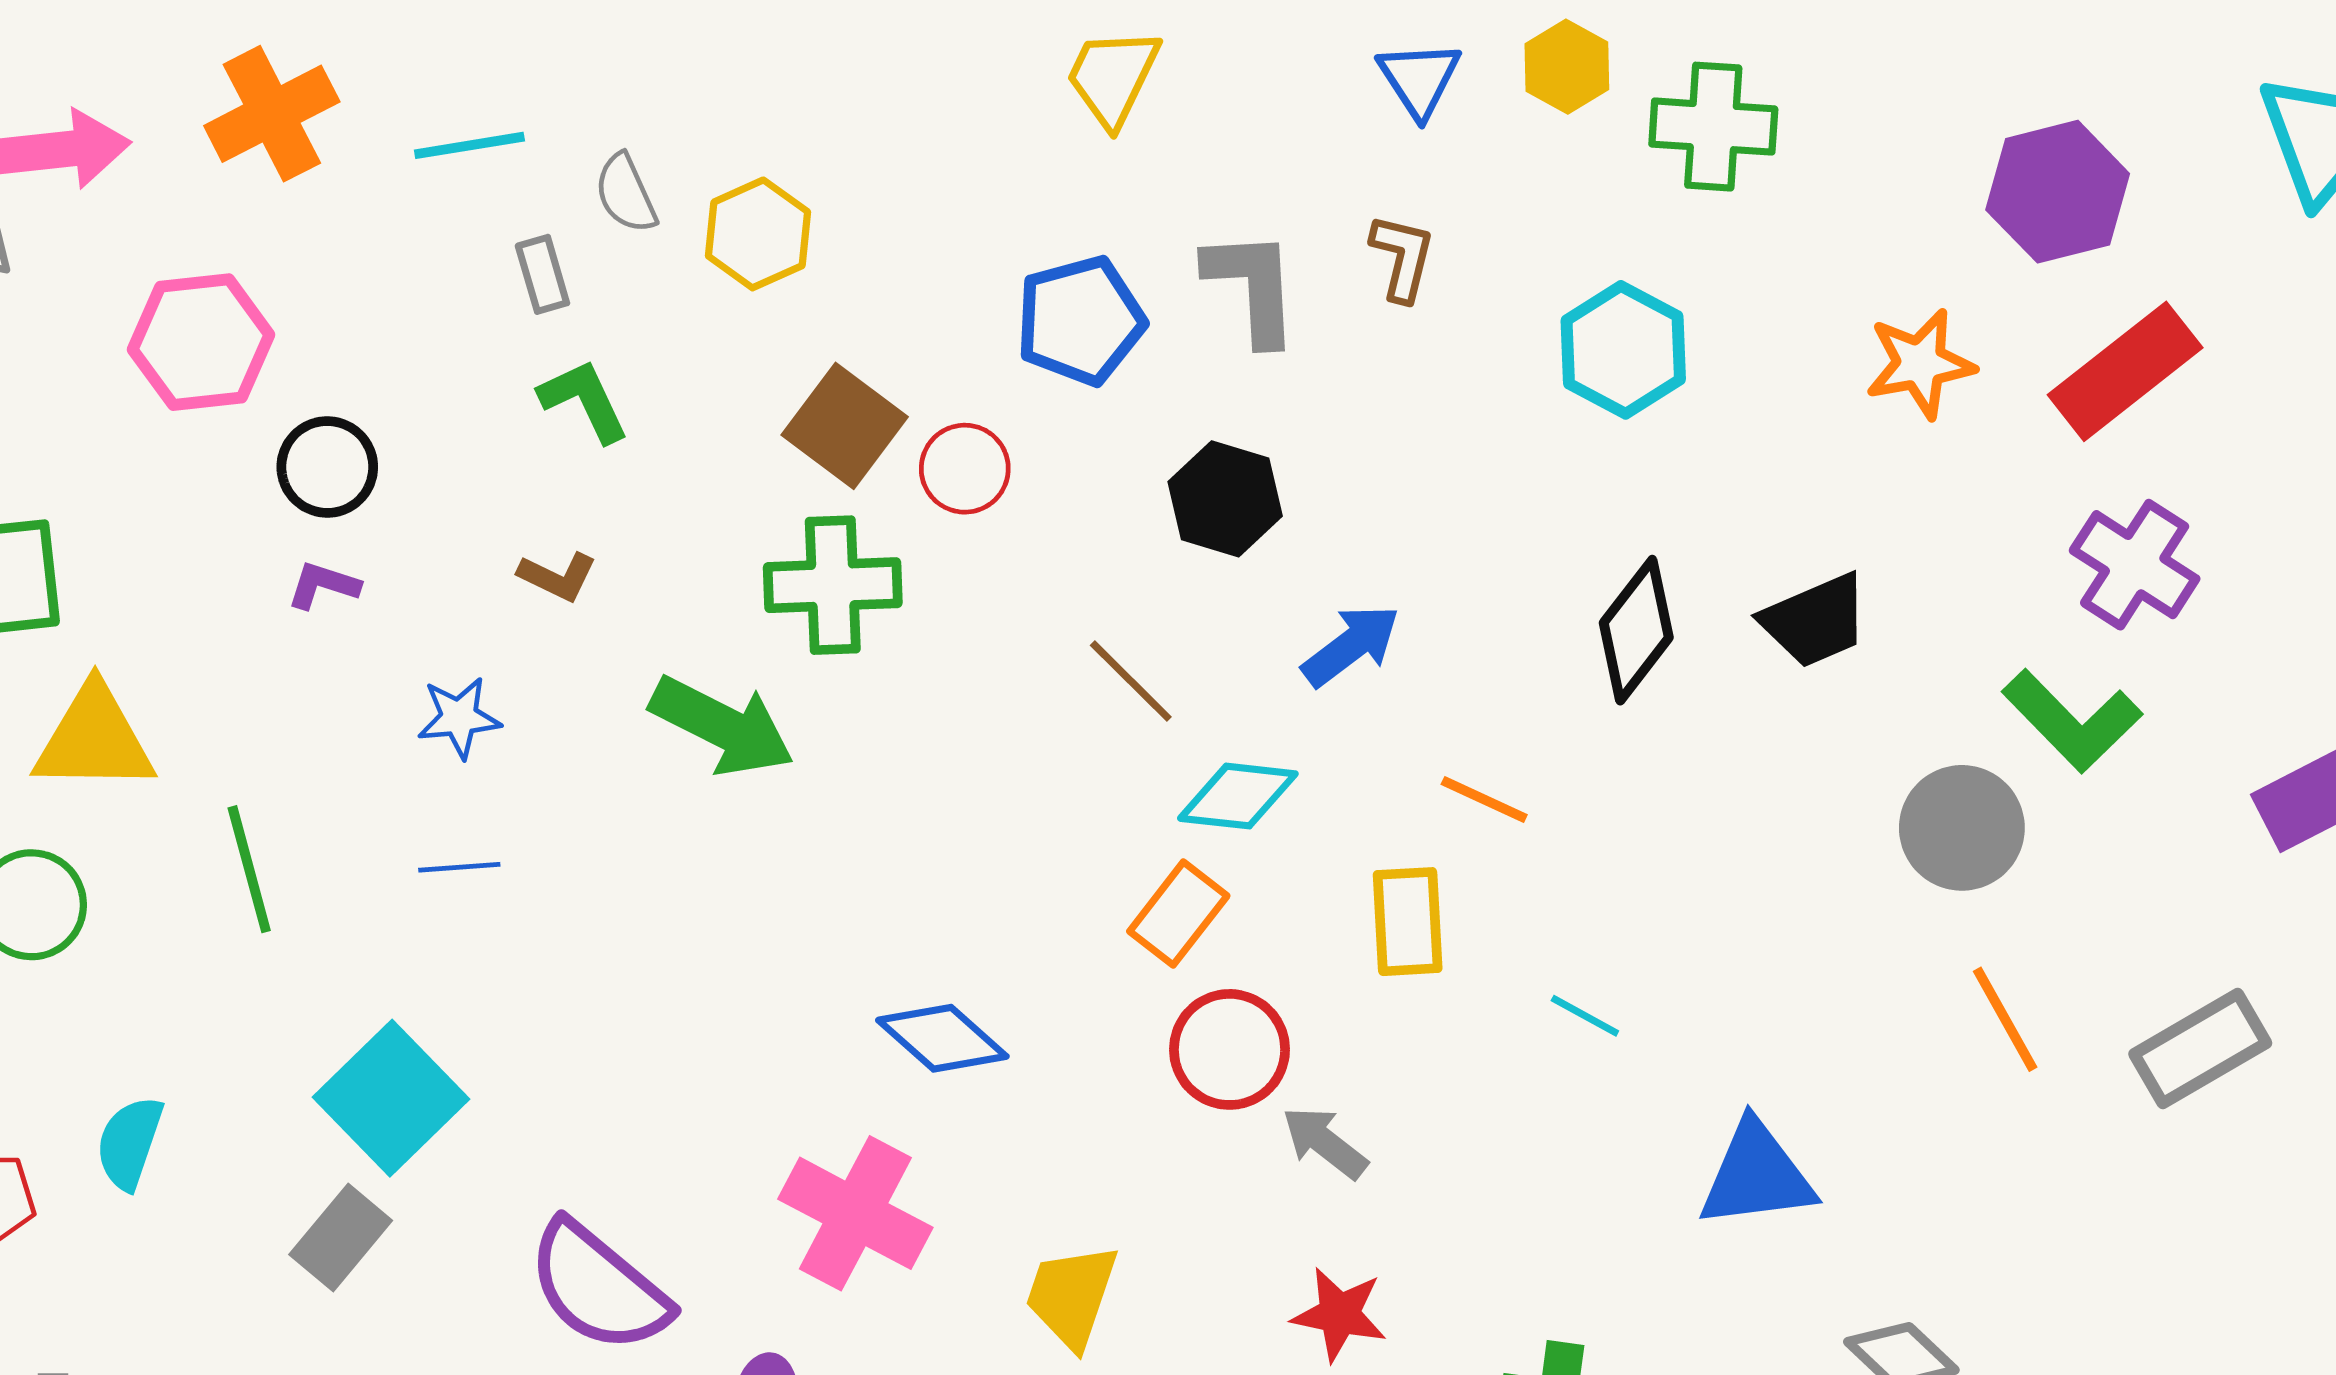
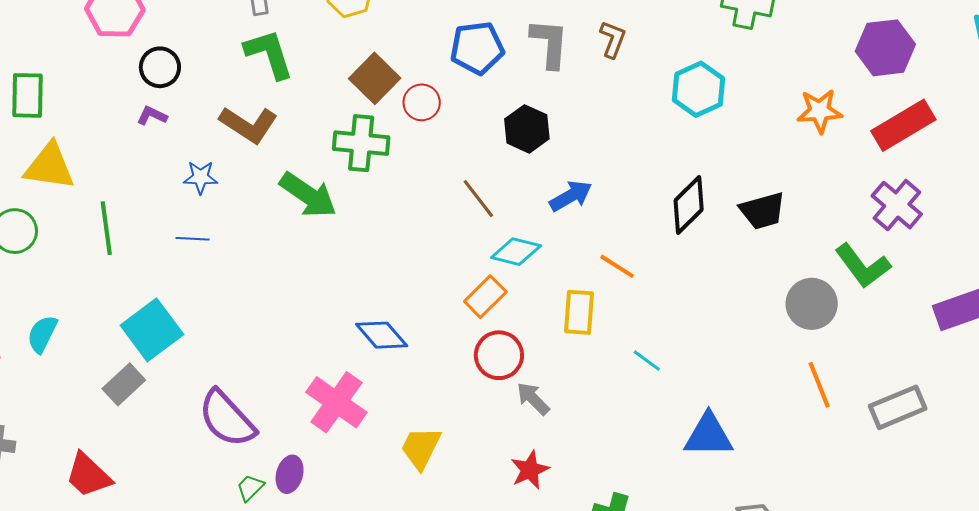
green L-shape: (584, 401) -> (269, 54), size x1.4
brown L-shape: (558, 576) -> (249, 125), size x1.8
red star: (1339, 1314) -> (530, 470), turned 30

